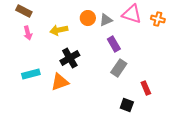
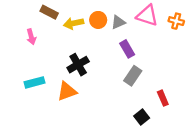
brown rectangle: (24, 11) -> (49, 12), moved
yellow arrow: (59, 30) -> (74, 23), moved
black square: (127, 105) -> (142, 117), turned 32

